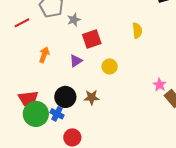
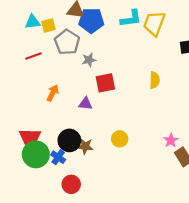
purple triangle: (76, 61) -> (85, 104), turned 32
yellow circle: (110, 66) -> (120, 139), moved
brown star: (92, 97) -> (85, 146), moved

